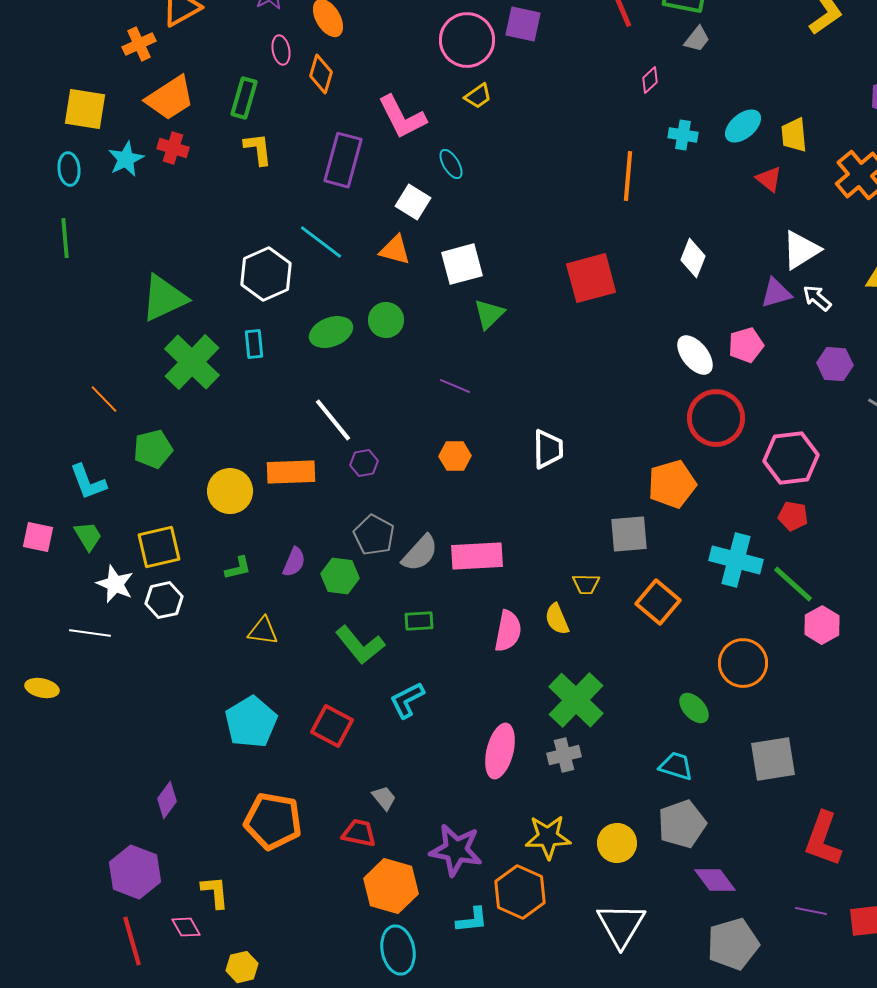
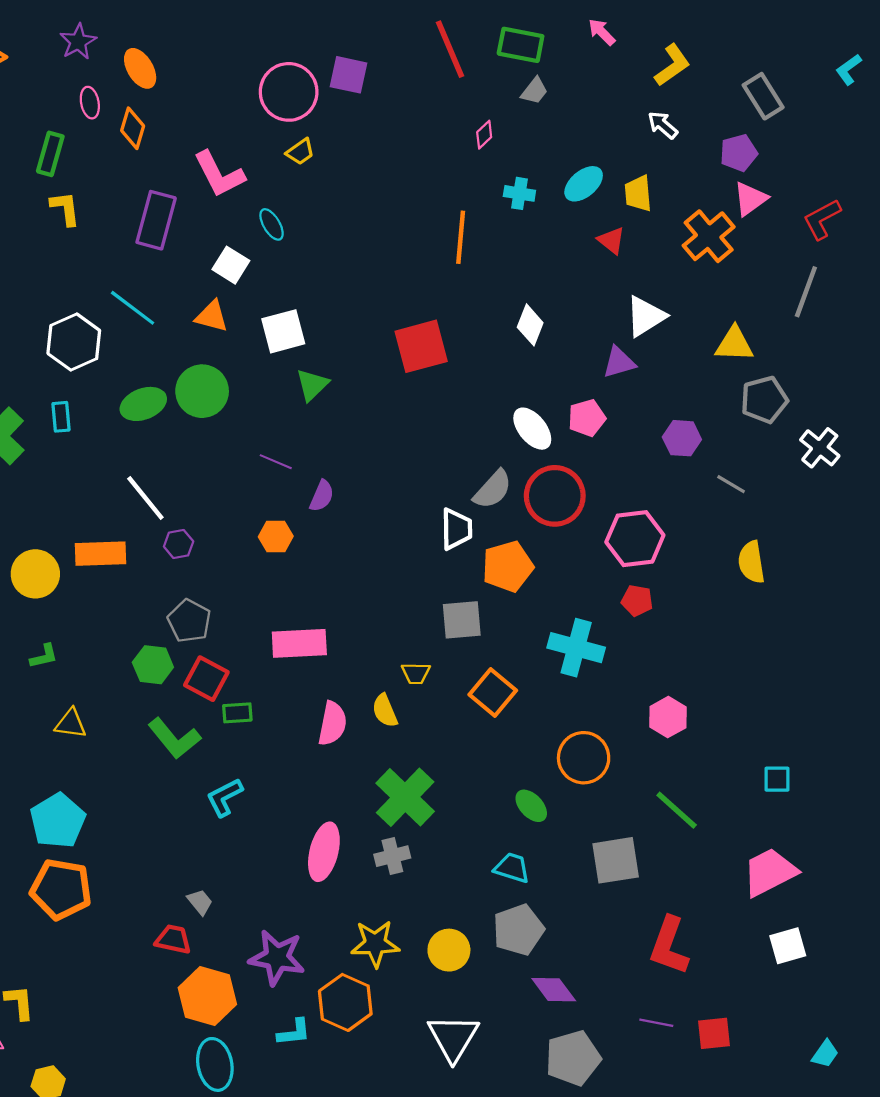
white arrow: (817, 298) -> (663, 125), moved
green circle: (386, 320) -> (202, 391), size x1.4
white trapezoid: (548, 449) -> (456, 529), moved
gray semicircle: (420, 553) -> (493, 489), moved
purple semicircle: (294, 562) -> (322, 496), moved
green line: (793, 584) -> (677, 810), moved
red square: (332, 726) -> (206, 679), moved
orange pentagon: (273, 821) -> (61, 889), moved

